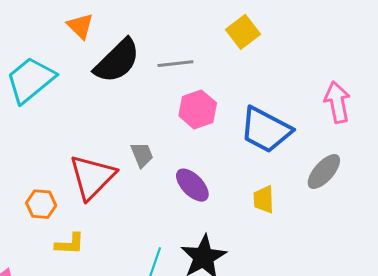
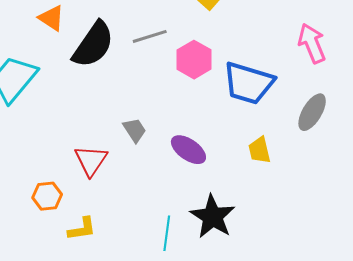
pink hexagon: (198, 109) -> (194, 60), moved
red triangle: (92, 177) -> (91, 161), size x0.7

